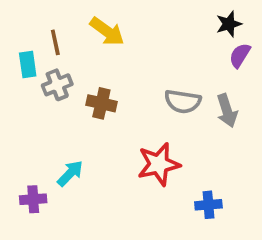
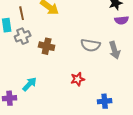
purple semicircle: (240, 55) -> (122, 20), turned -128
red star: (159, 164) -> (78, 79), size x0.6

